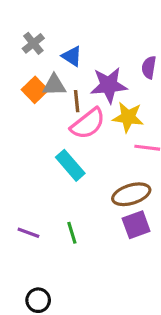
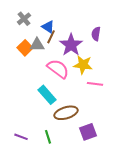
purple star: (109, 85) -> (71, 45), turned -30
brown line: (77, 101) -> (51, 37), moved, turned 32
pink semicircle: (88, 124) -> (58, 69), turned -105
brown ellipse: (131, 194) -> (66, 113), moved

